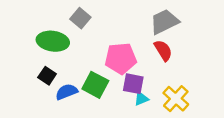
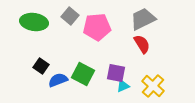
green ellipse: (53, 41) -> (34, 22), moved
pink pentagon: (121, 58) -> (97, 27), moved

